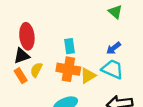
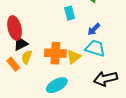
cyan rectangle: (69, 46) -> (70, 13), moved
black triangle: (22, 56) -> (21, 44), moved

